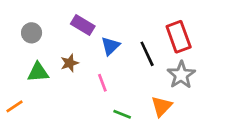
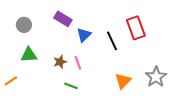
brown star: (70, 63) -> (60, 62), moved
gray star: (181, 75) -> (156, 77), moved
green line: (122, 114) -> (71, 86), moved

